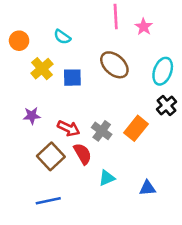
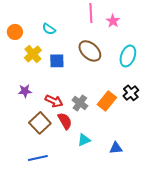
black cross: (166, 105) -> (131, 93), moved

